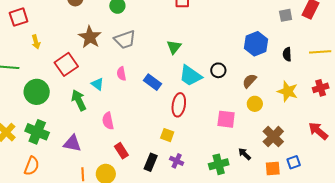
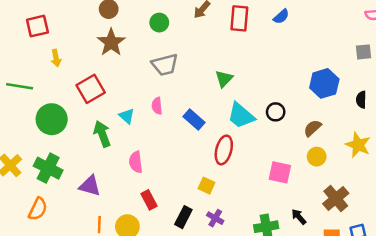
brown star: (90, 37) -> (111, 42), moved

